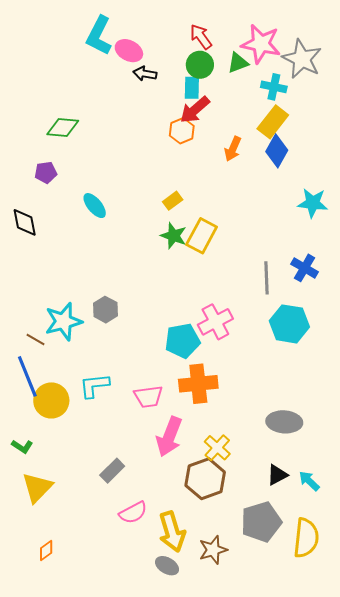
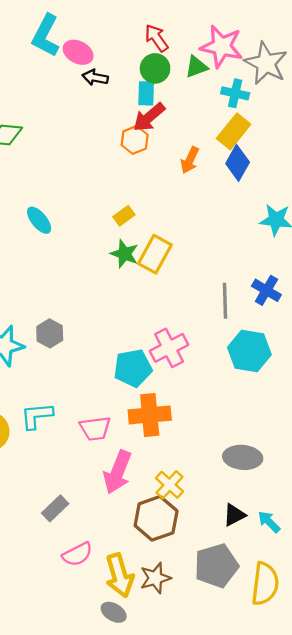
brown star: (213, 550) -> (155, 578), moved

